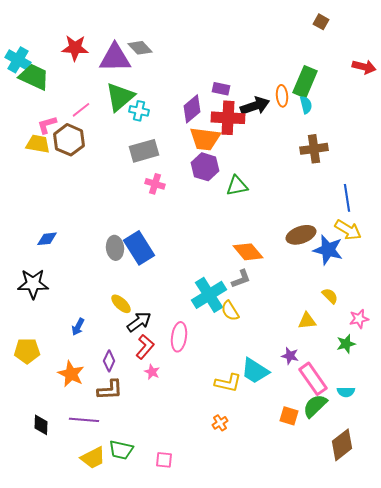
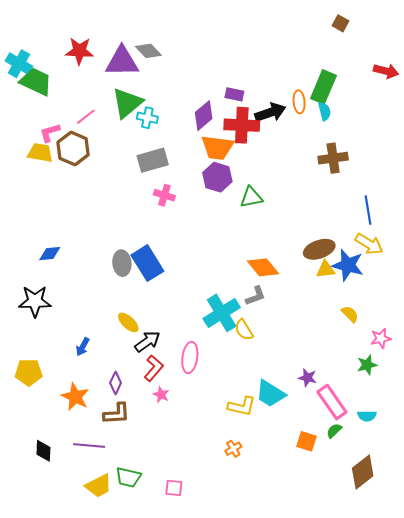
yellow triangle: (307, 321) -> (326, 269), moved
green semicircle: (315, 406) -> (334, 431), size x0.6

